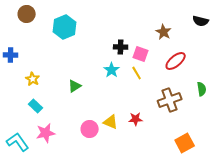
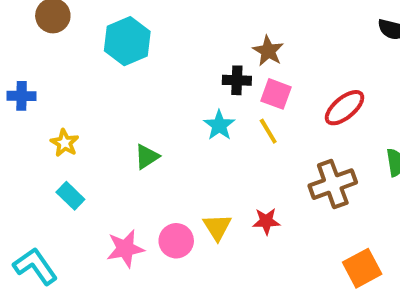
brown star: (164, 32) -> (268, 51), moved
yellow triangle: (111, 122) -> (217, 227), turned 35
pink star: (46, 133) -> (125, 249), moved

